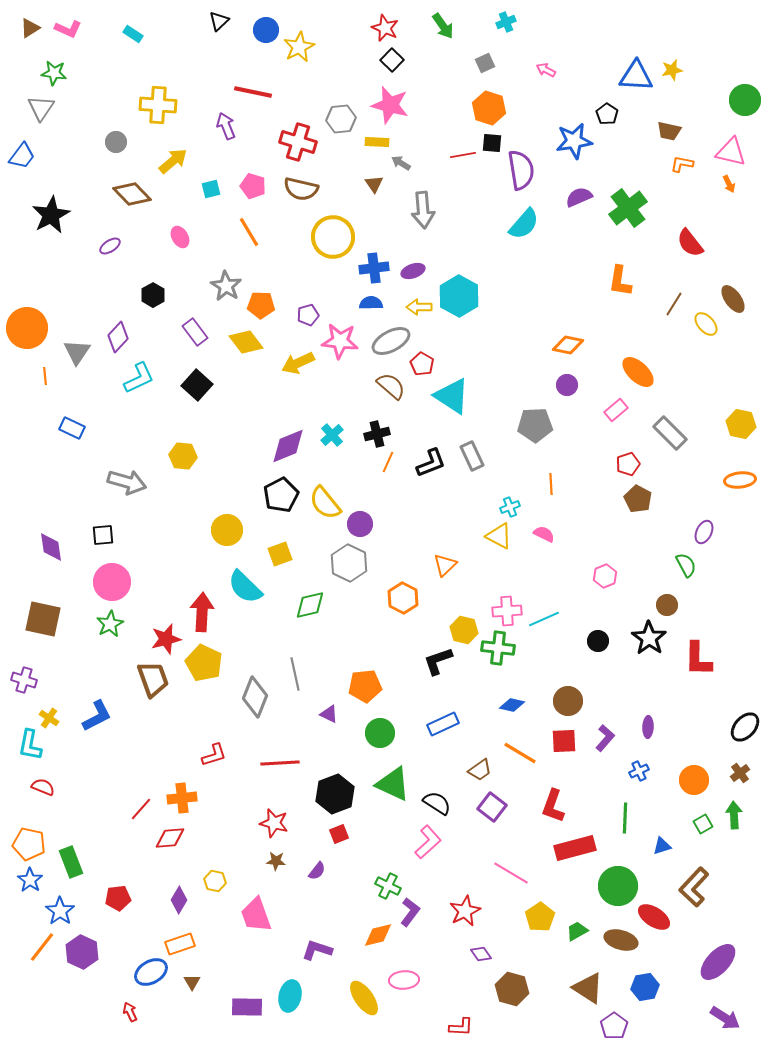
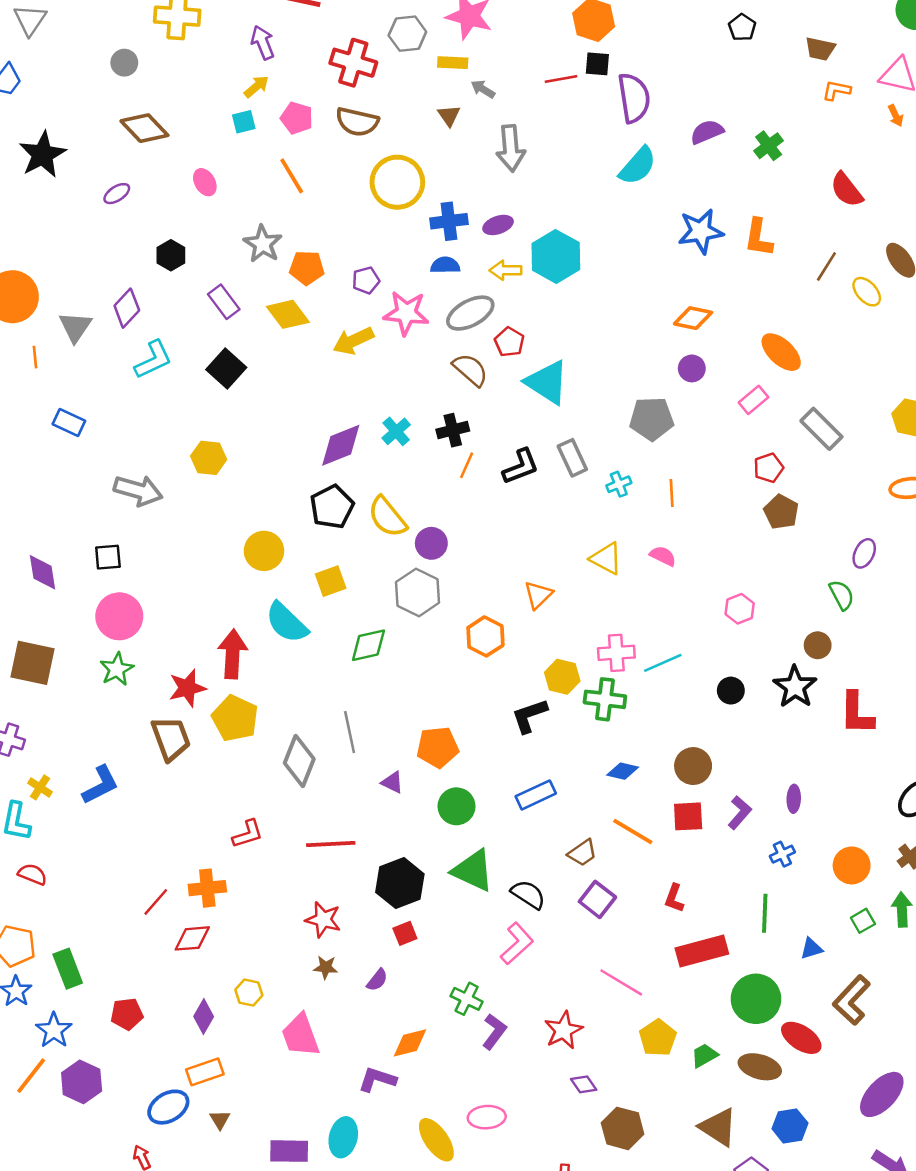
blue star: (574, 141) -> (701, 231), moved
yellow arrow: (173, 161) -> (256, 87), moved, size x0.7
green cross: (628, 208) -> (769, 146), size x0.6
cyan cross: (510, 507) -> (619, 484), moved
red L-shape: (553, 806) -> (674, 898), size x0.7
orange diamond: (378, 935) -> (410, 1043), moved

